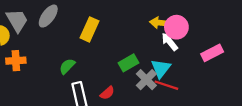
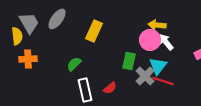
pink circle: (176, 27) -> (150, 40), moved
green rectangle: (128, 63) -> (129, 61), turned -48

